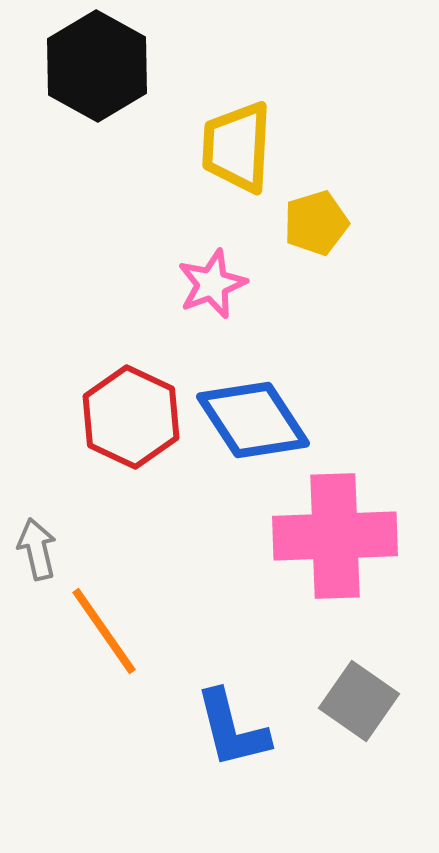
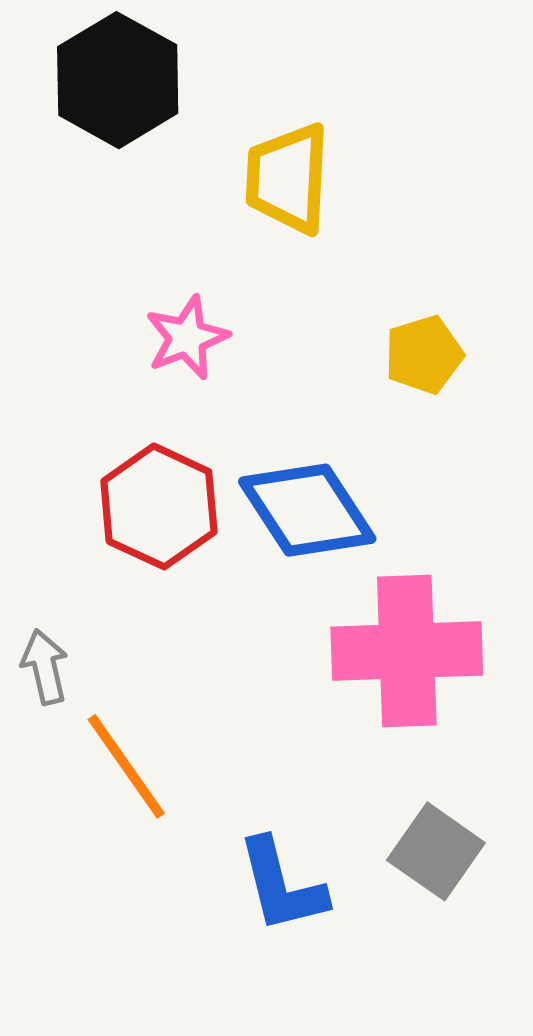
yellow pentagon: (316, 223) -> (424, 355), moved
pink star: (212, 284) -> (187, 338), moved

